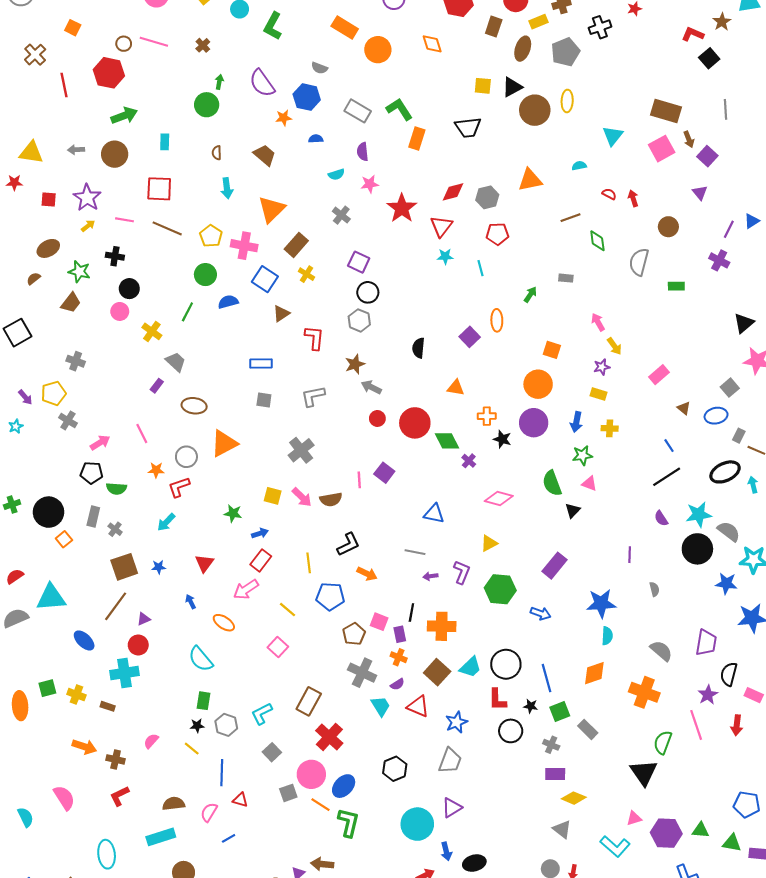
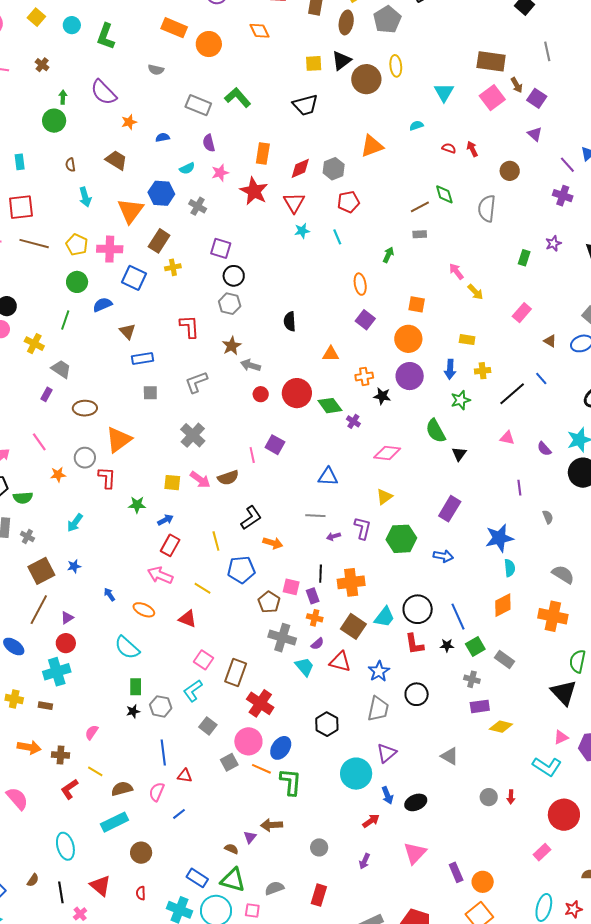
blue hexagon: (307, 97) -> (161, 193), moved
orange rectangle: (417, 138) -> (263, 154), moved
brown line: (570, 218) -> (420, 207), moved
purple line: (729, 229) -> (567, 165), turned -60
yellow cross: (306, 274) -> (173, 267), turned -35
green rectangle: (676, 286) -> (524, 258), moved, turned -63
brown triangle: (281, 314) -> (127, 331), moved, turned -30
purple square: (470, 337) -> (365, 320), moved
purple star: (602, 367) -> (553, 243), moved
black line: (667, 477) -> (512, 394), moved
pink triangle: (589, 484) -> (507, 438), moved
red L-shape: (179, 487) -> (107, 478), moved, turned 120
red triangle: (204, 563) -> (188, 619), moved, turned -36
pink arrow: (246, 589) -> (160, 575), turned 65
pink square: (278, 647) -> (204, 660), moved
black circle: (511, 731) -> (417, 694), moved
yellow line: (192, 749) -> (95, 771), moved
gray triangle: (562, 829) -> (450, 756), moved

